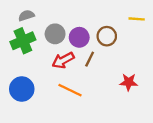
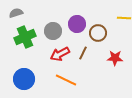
gray semicircle: (26, 15) -> (16, 13), moved
purple circle: (79, 37) -> (77, 24), moved
red star: (129, 82) -> (115, 58), moved

